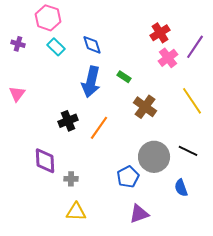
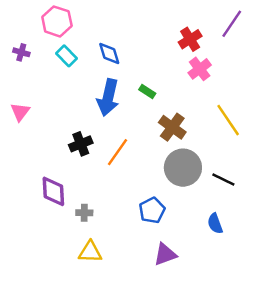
purple line: (195, 47) -> (232, 24), moved
gray circle: (154, 157) -> (183, 168), moved

